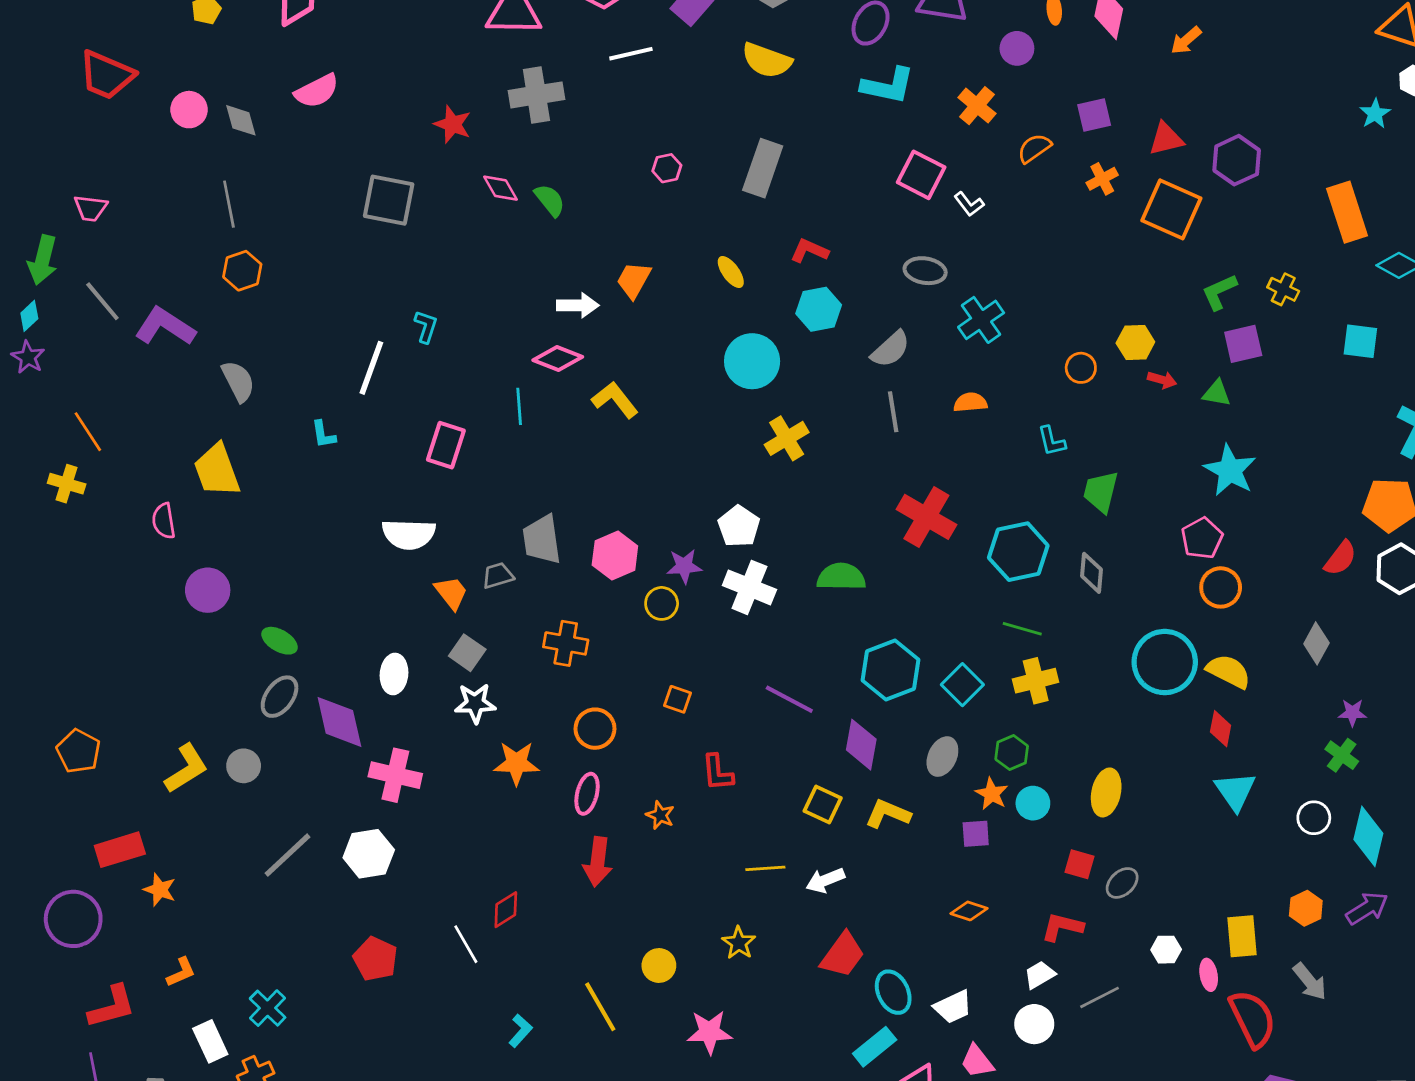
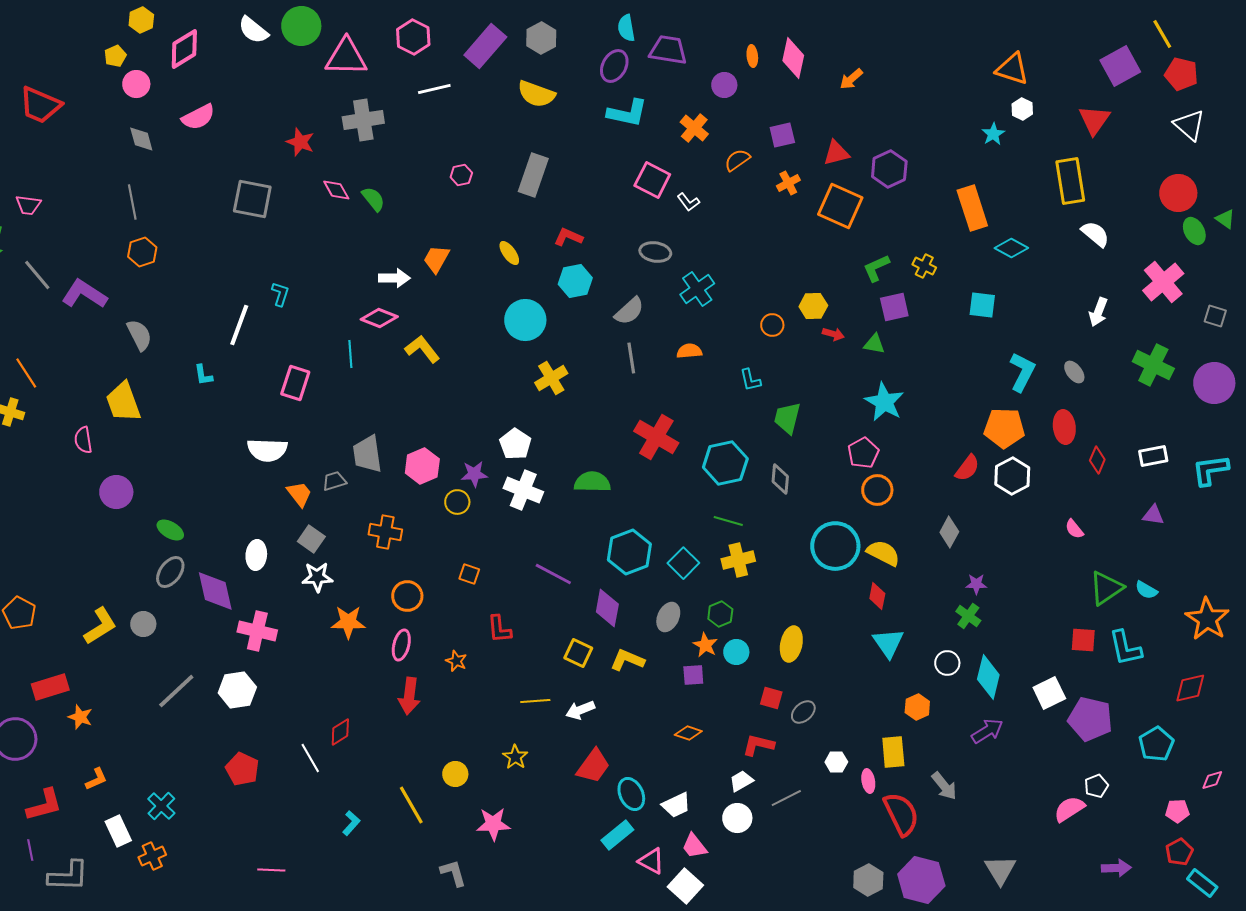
pink circle: (189, 110) -> (136, 84), moved
orange hexagon: (1306, 908) -> (917, 707), moved

